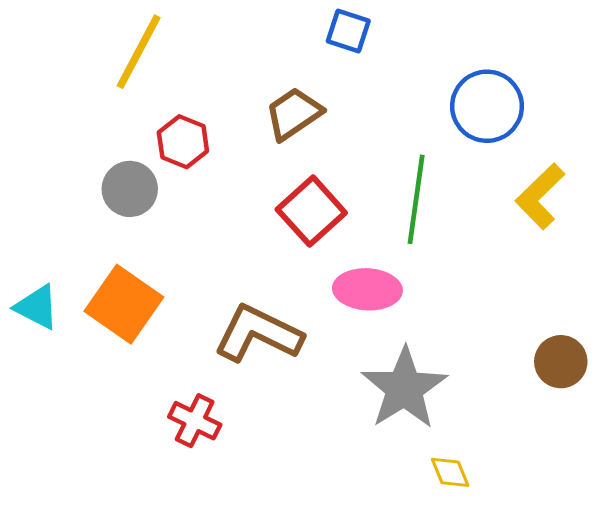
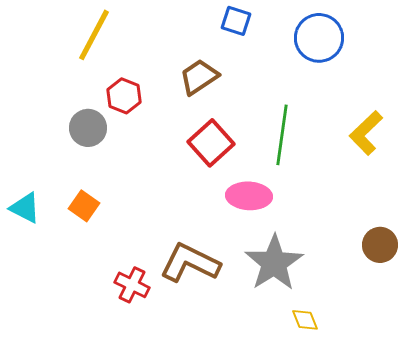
blue circle: (487, 106) -> (319, 38), moved
orange square: (124, 304) -> (84, 206), size x0.6
brown L-shape: (258, 334) -> (190, 263), moved

